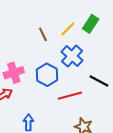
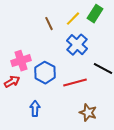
blue hexagon: (47, 75) -> (45, 73), moved

